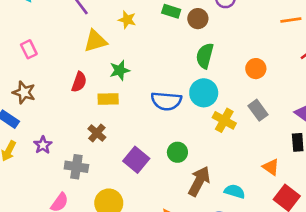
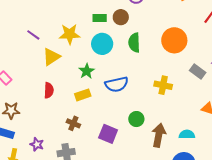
yellow star: (127, 20) -> (70, 34), size x1.5
orange circle: (256, 69) -> (174, 40), size x1.6
green star: (120, 70) -> (87, 71), moved
cyan circle: (204, 93) -> (102, 44), moved
yellow rectangle: (108, 99) -> (83, 95), moved
gray rectangle: (258, 110) -> (198, 71), moved

